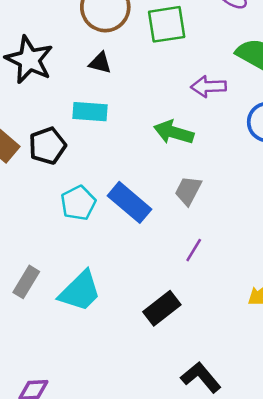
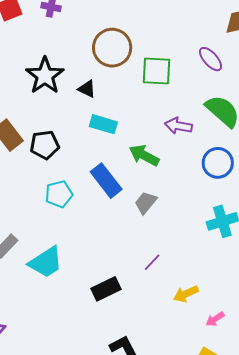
black triangle: (100, 63) -> (87, 89), moved
cyan rectangle: (90, 112) -> (103, 124), moved
blue rectangle: (129, 202) -> (106, 181), moved
purple line: (194, 250) -> (152, 262), moved

